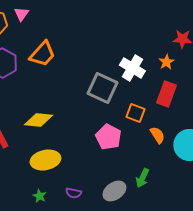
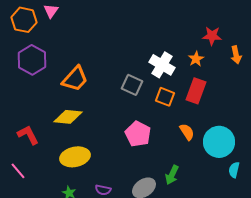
orange trapezoid: (42, 54) -> (75, 79), moved
gray square: (102, 88) -> (132, 85), size x0.7
orange square: (135, 113) -> (165, 97), moved

